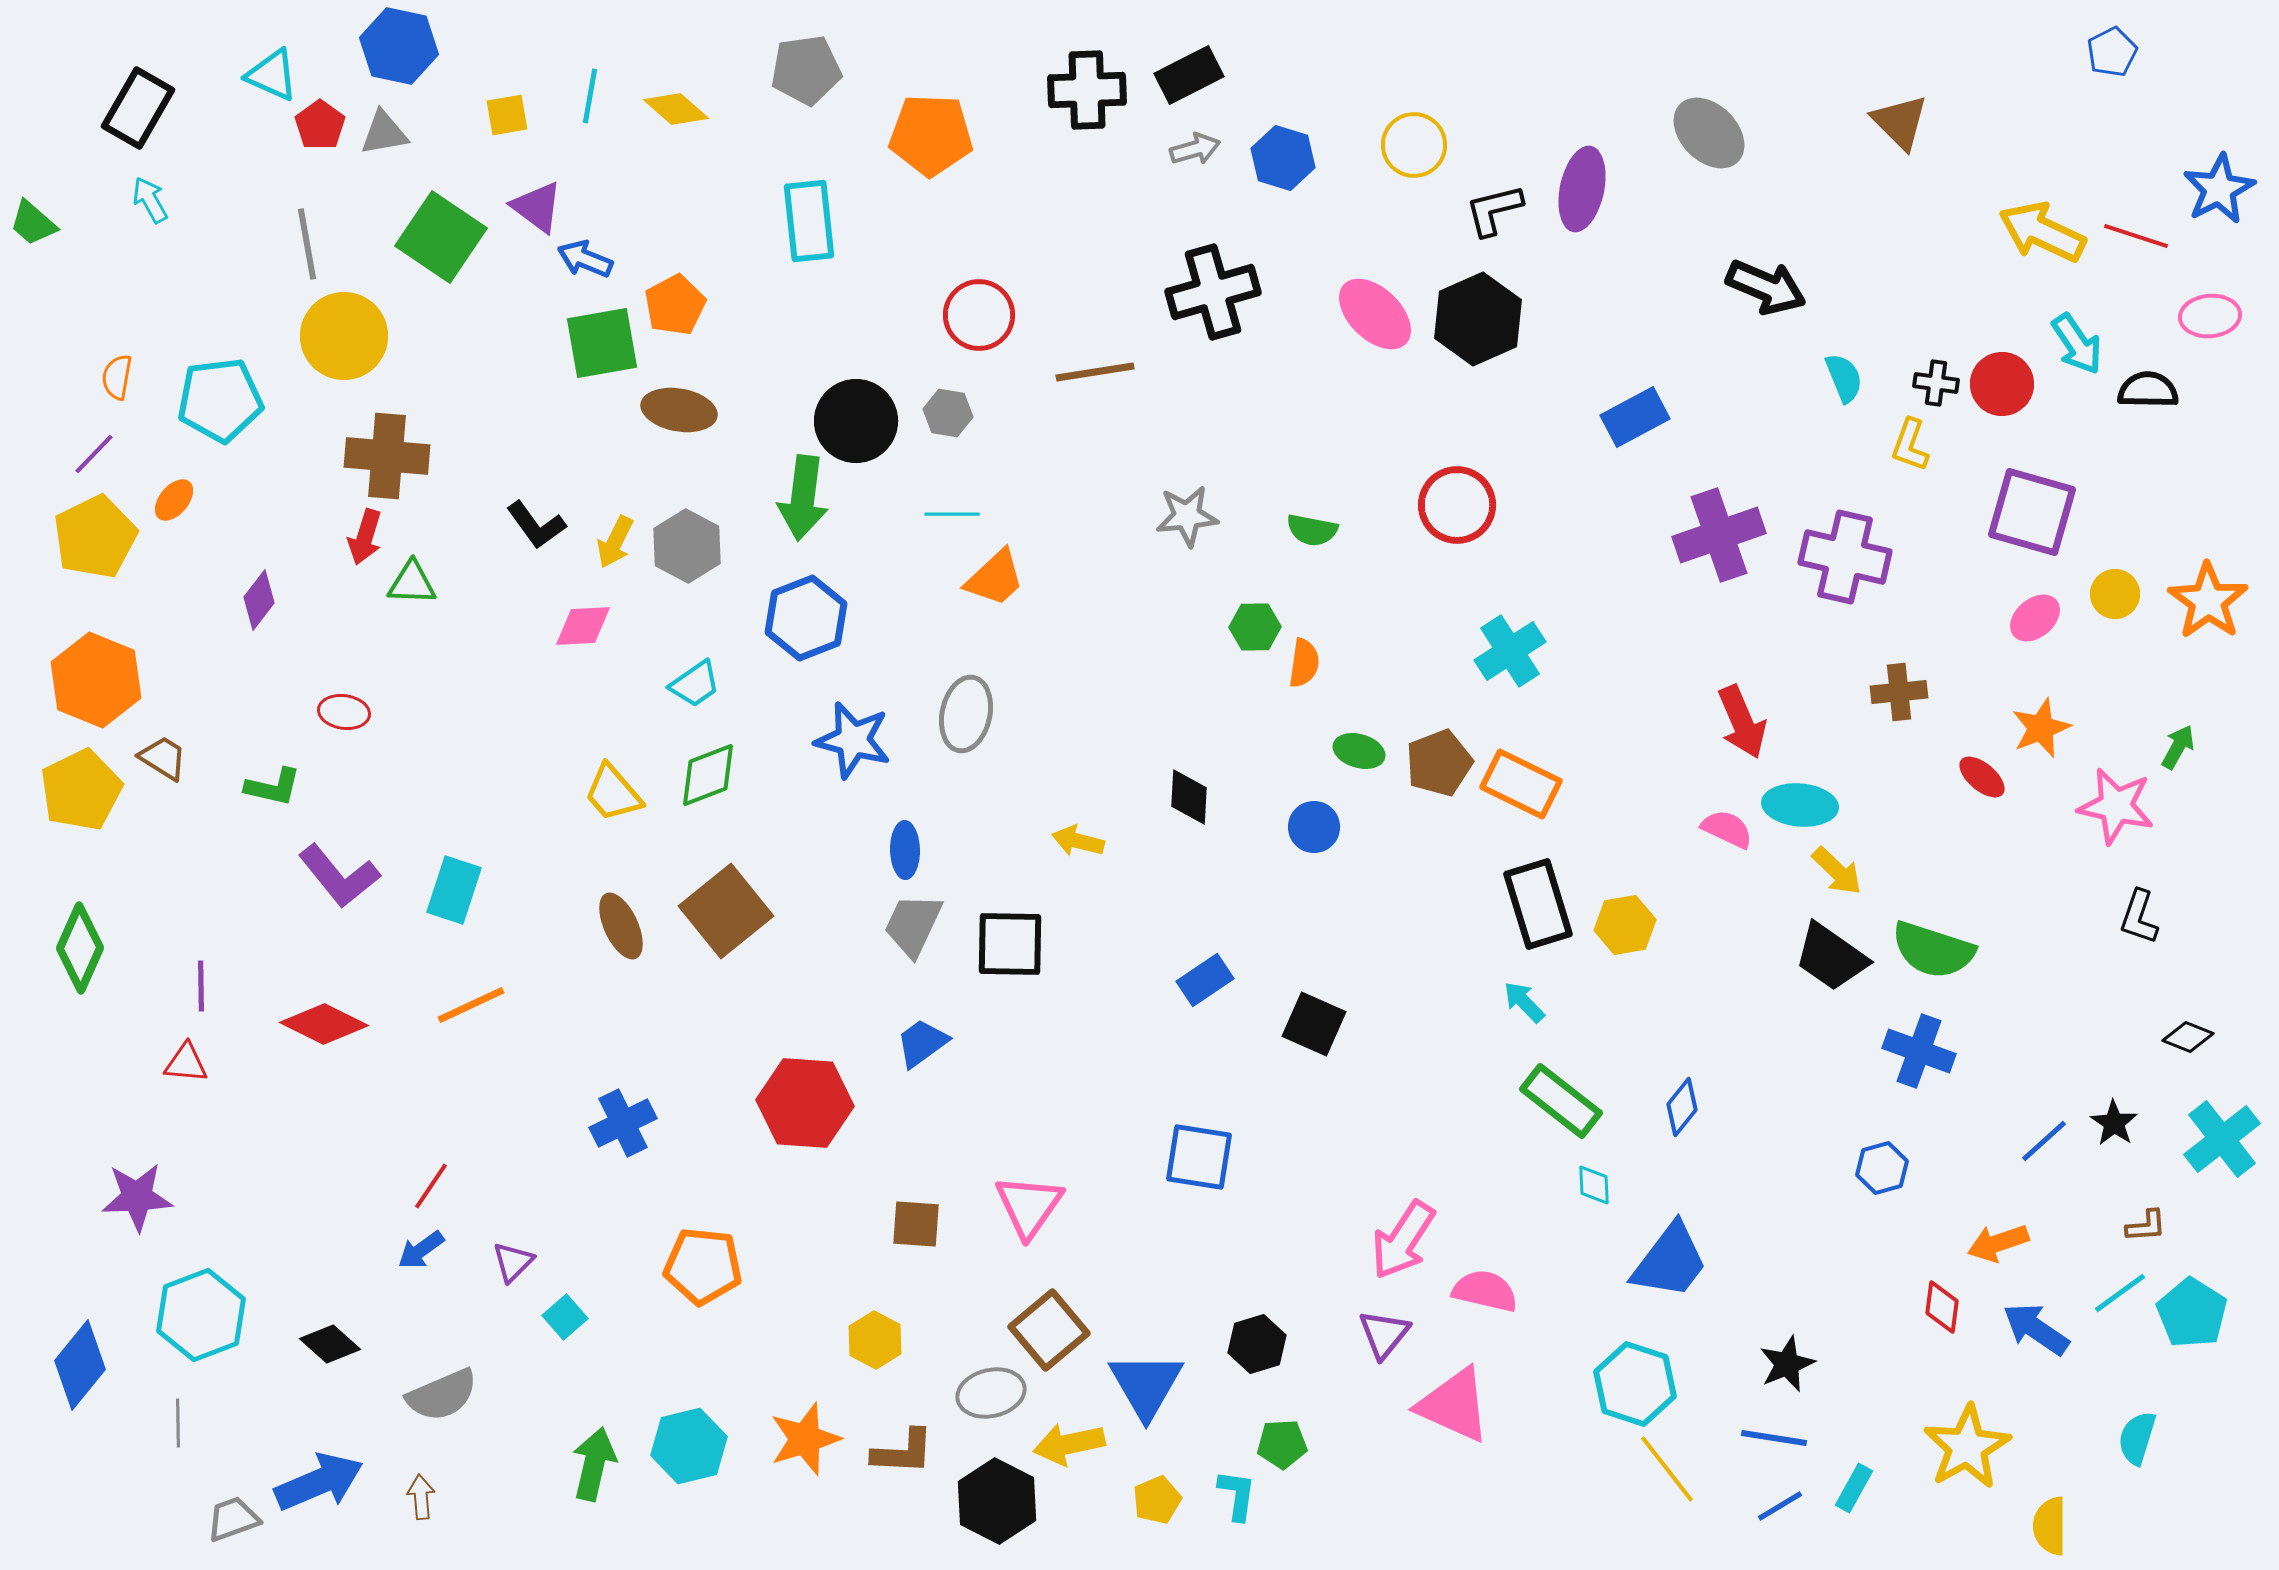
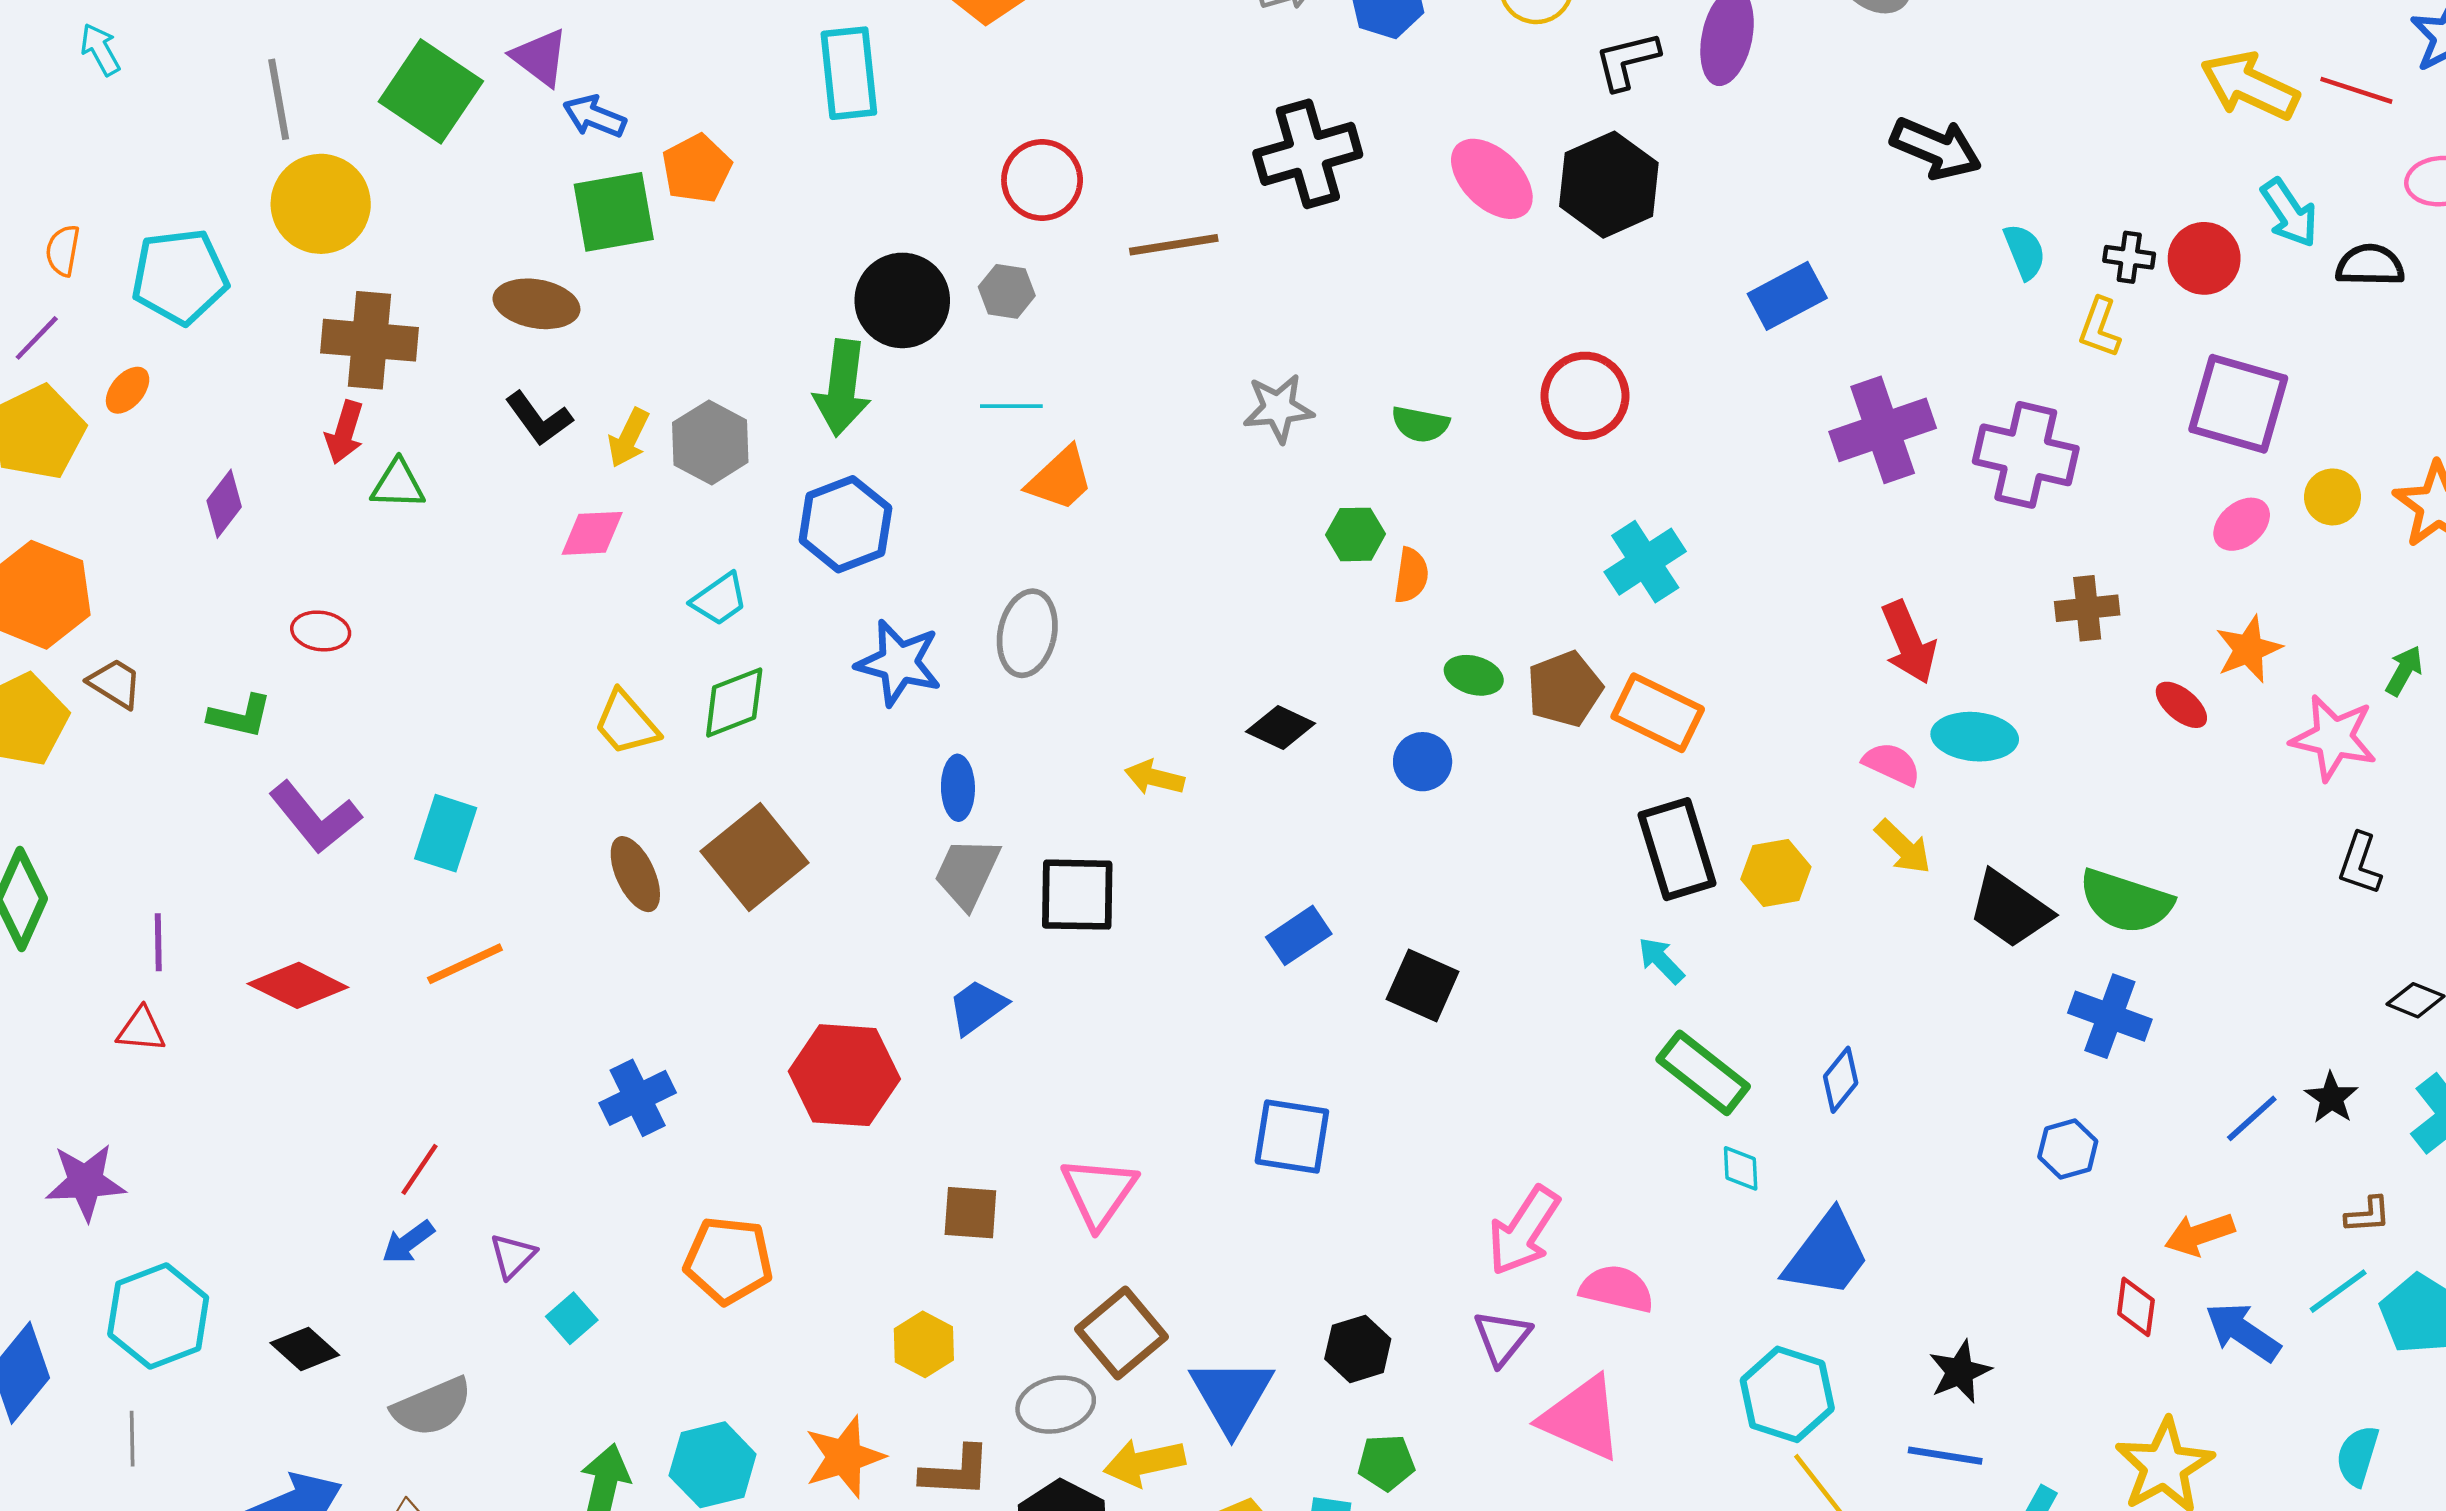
brown ellipse: (679, 410) -> (536, 304), moved
black diamond: (1189, 797) -> (1281, 728), turned -68
yellow arrow: (1837, 871) -> (1903, 847), moved

